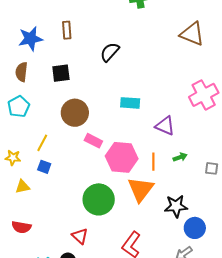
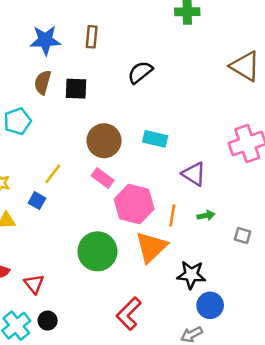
brown semicircle: (21, 72) -> (43, 82), moved
brown circle: (75, 113) -> (104, 141), moved
yellow line: (42, 143) -> (53, 174), moved
red triangle: (80, 236) -> (34, 284), moved

